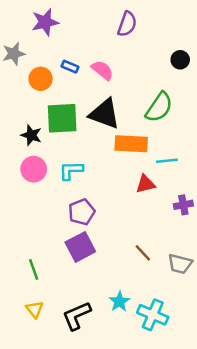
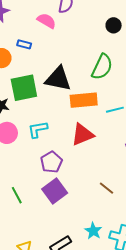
pink semicircle: (103, 70) -> (47, 21), moved
red triangle: (145, 184) -> (82, 134), moved, size x1.4
green line: (34, 269) -> (17, 195), moved

